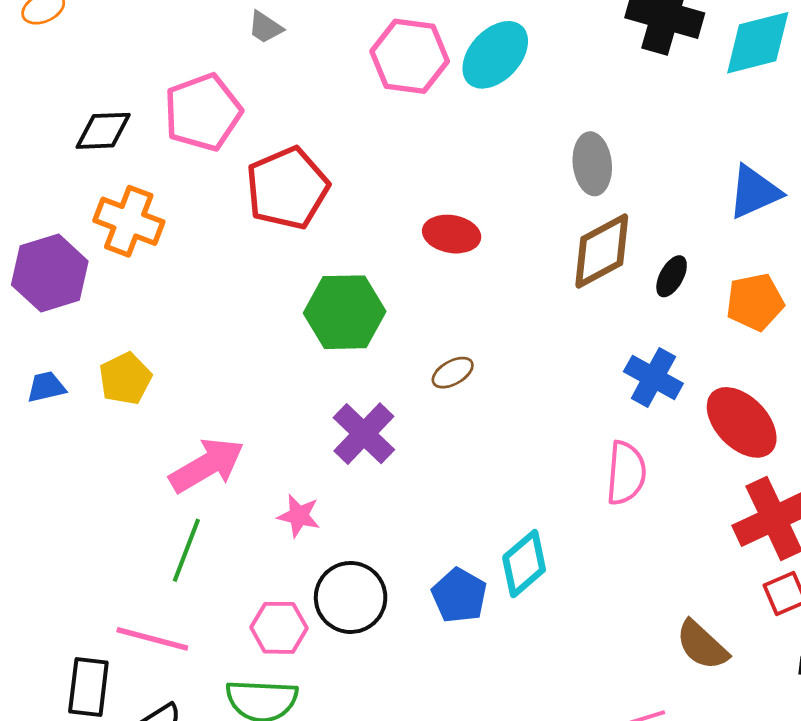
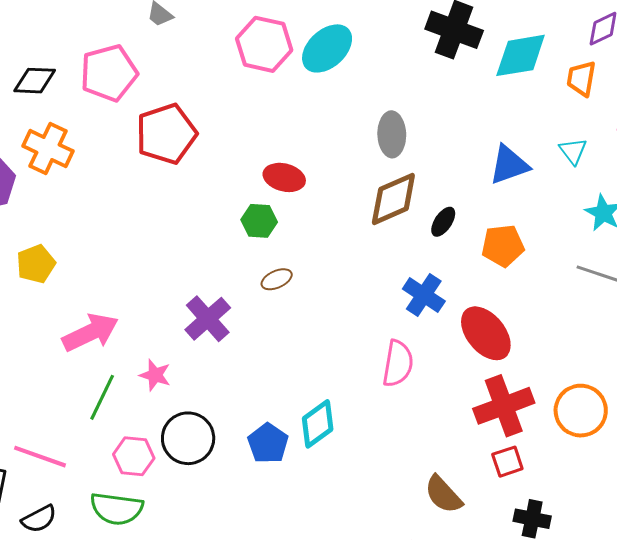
green hexagon: (345, 312) -> (259, 221), moved, size x0.6
green line: (186, 550) -> (102, 397), moved

